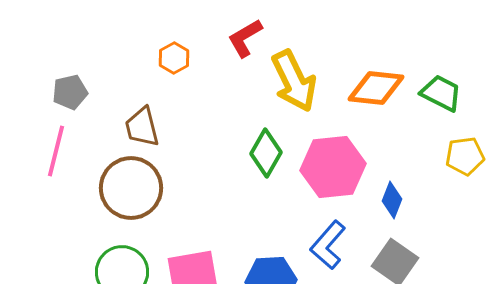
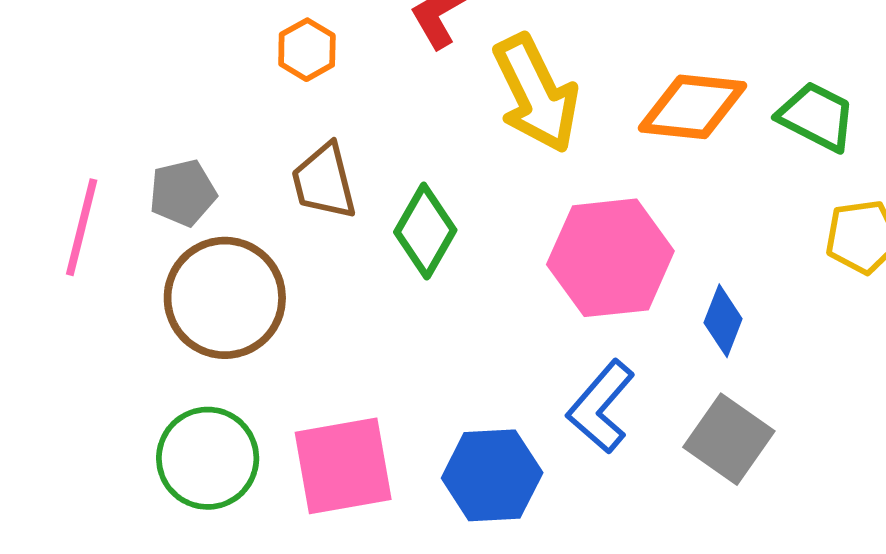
gray pentagon: (70, 92) -> (183, 193), moved
brown trapezoid: (142, 127) -> (324, 181), moved
green diamond: (266, 153) -> (425, 231), moved

